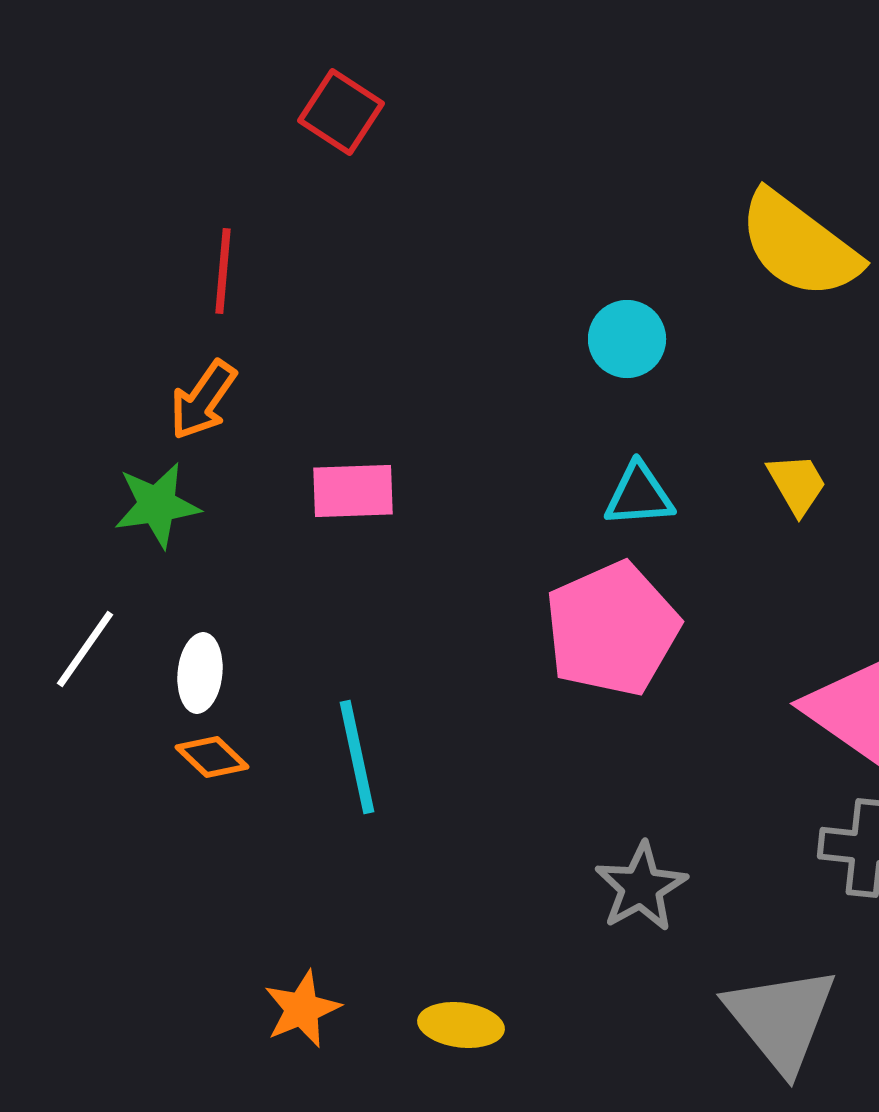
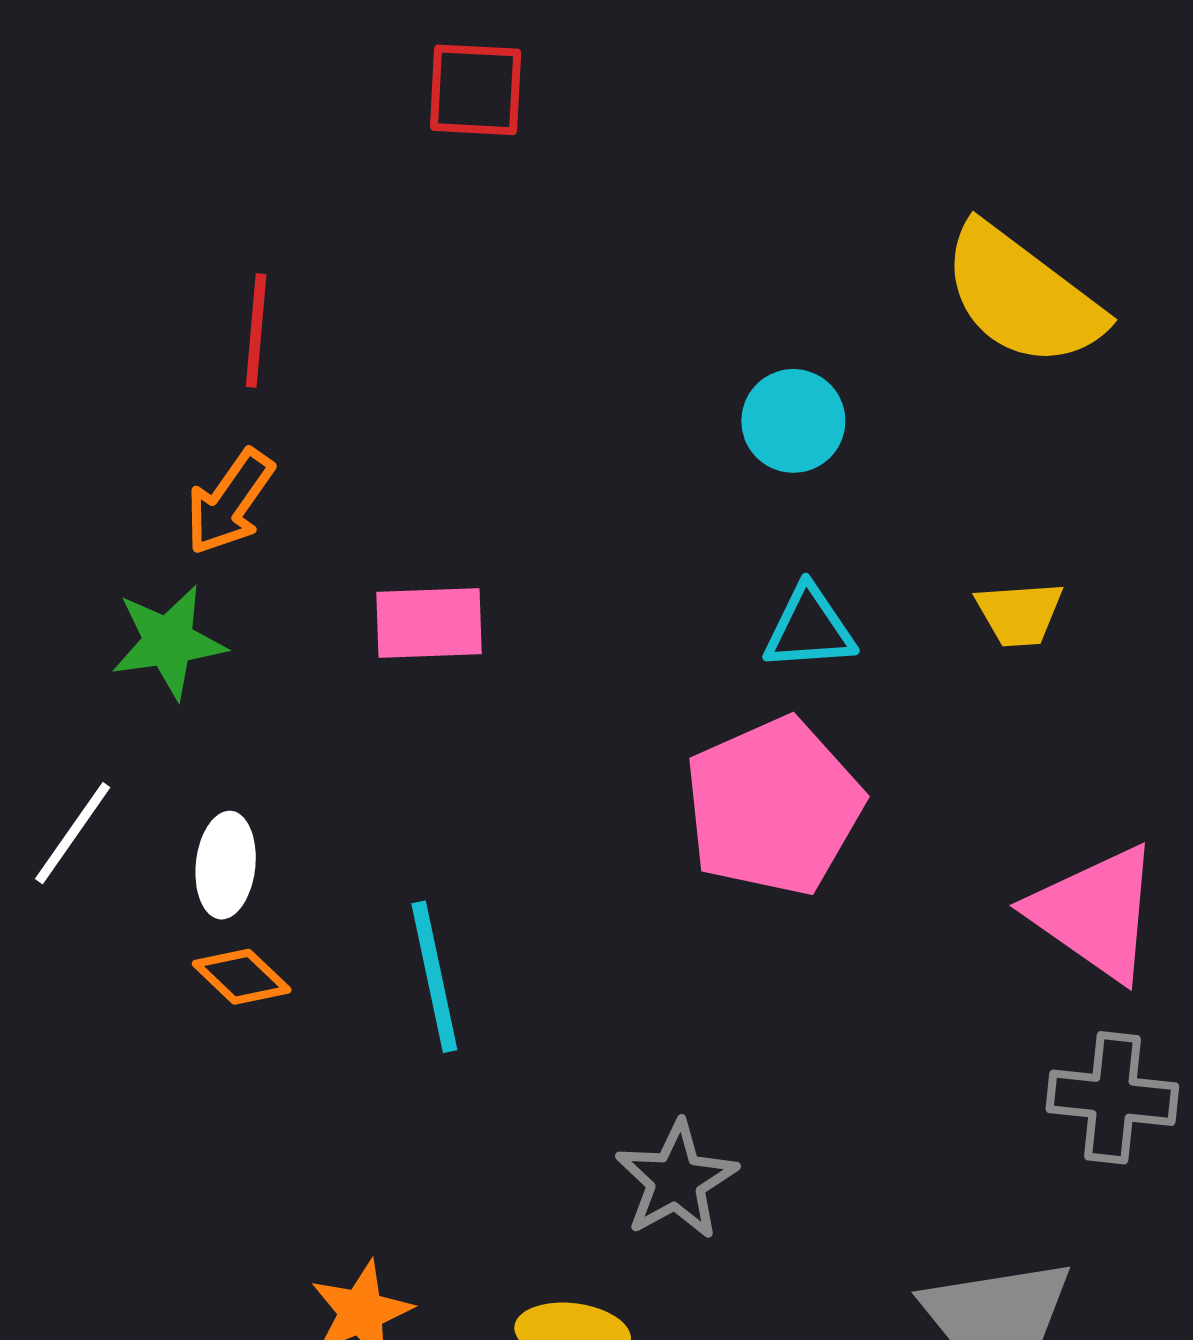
red square: (341, 112) -> (476, 90), moved, turned -30
yellow trapezoid: (797, 484) -> (1019, 614), turned 116
gray star: (641, 887) -> (676, 1180), moved

